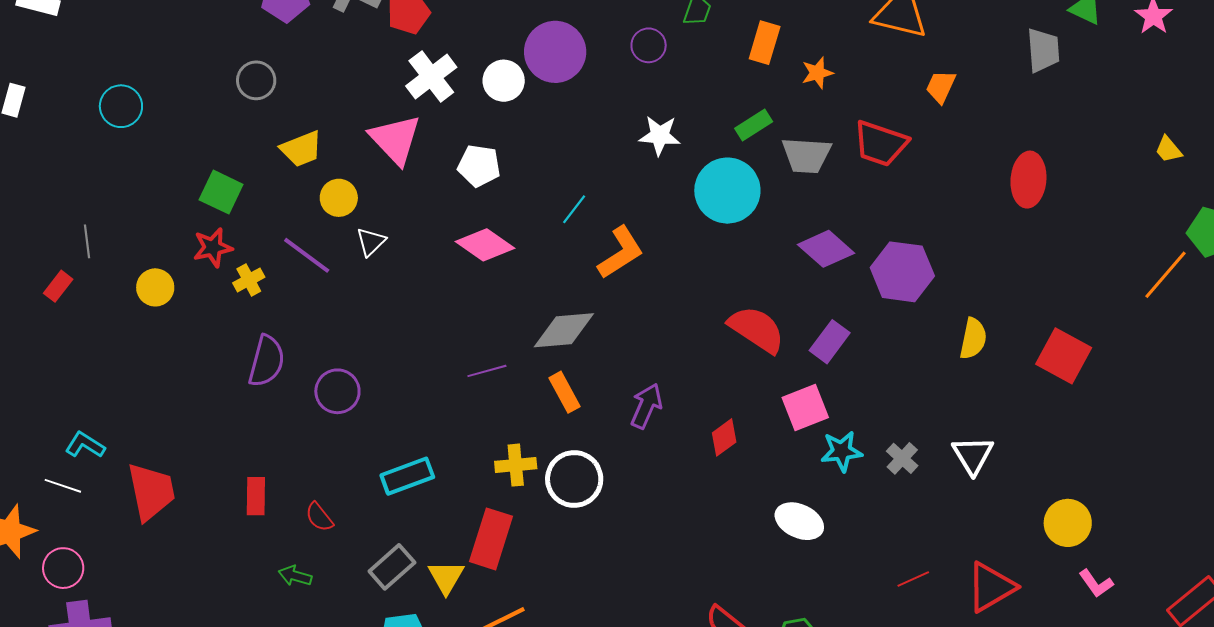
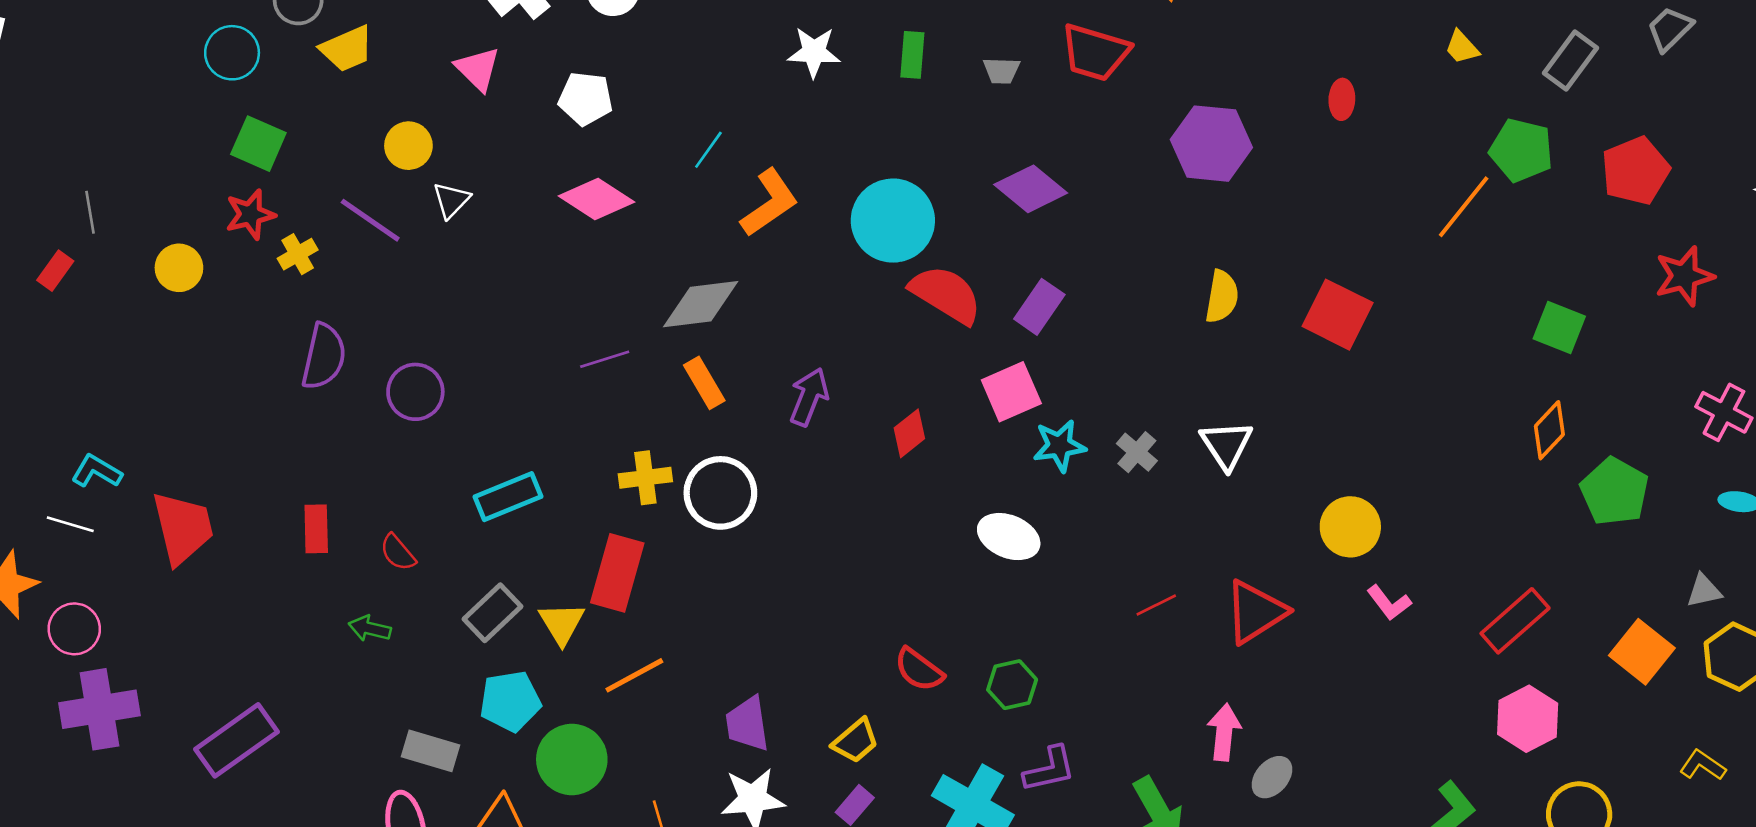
cyan circle: (121, 106) -> (232, 53), moved
green rectangle: (754, 125) -> (912, 55), moved, turned -51
pink triangle: (395, 139) -> (478, 69), size x0.7
yellow trapezoid: (301, 149) -> (347, 49), moved
gray trapezoid: (806, 155) -> (1001, 71), size x0.6
red ellipse: (1028, 180) -> (1342, 99), moved, size x0.6
cyan circle: (727, 191) -> (893, 221), moved
purple hexagon: (902, 272) -> (1211, 144), moved

